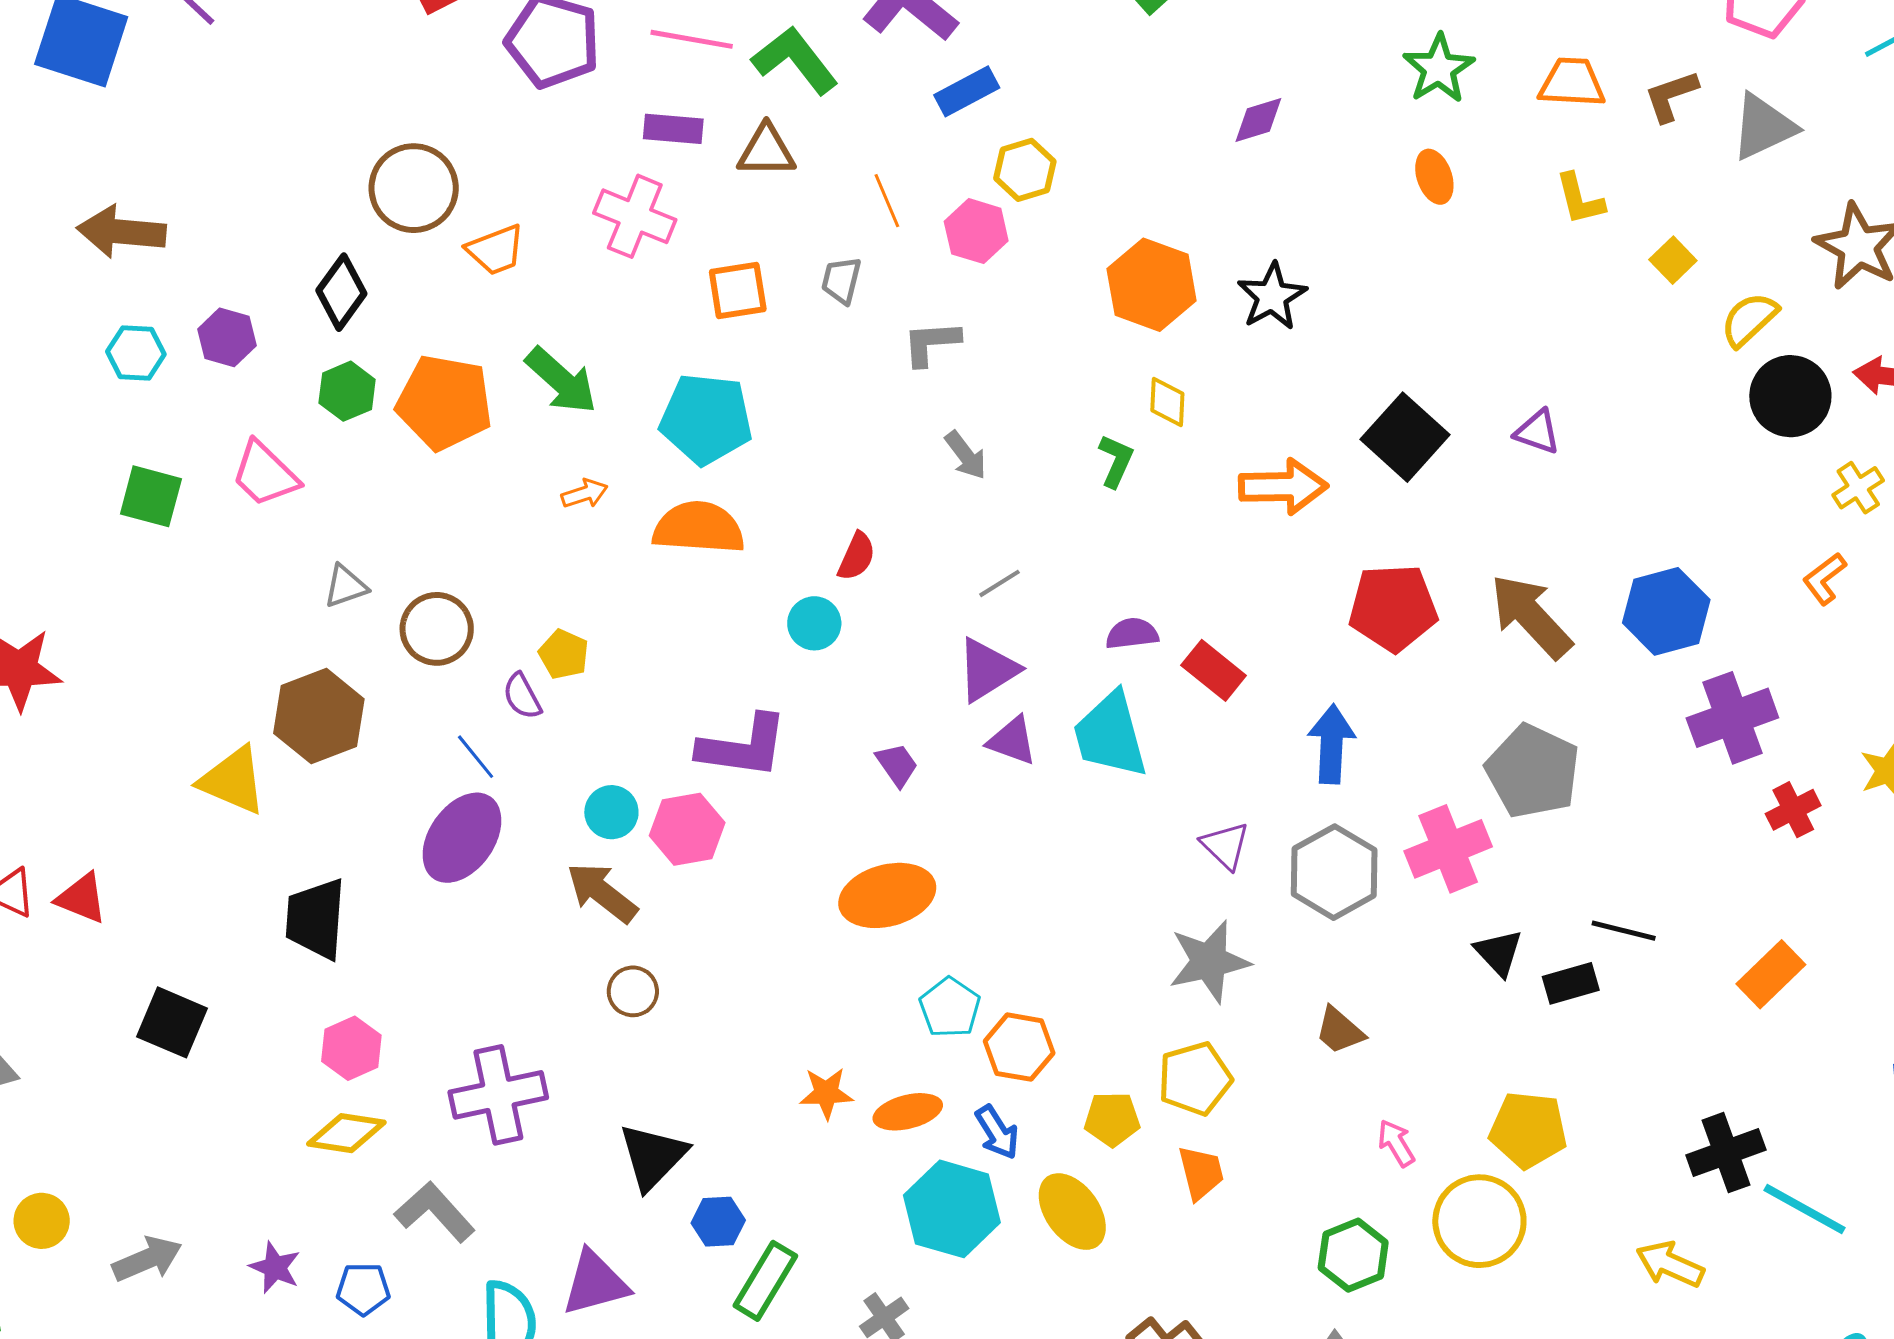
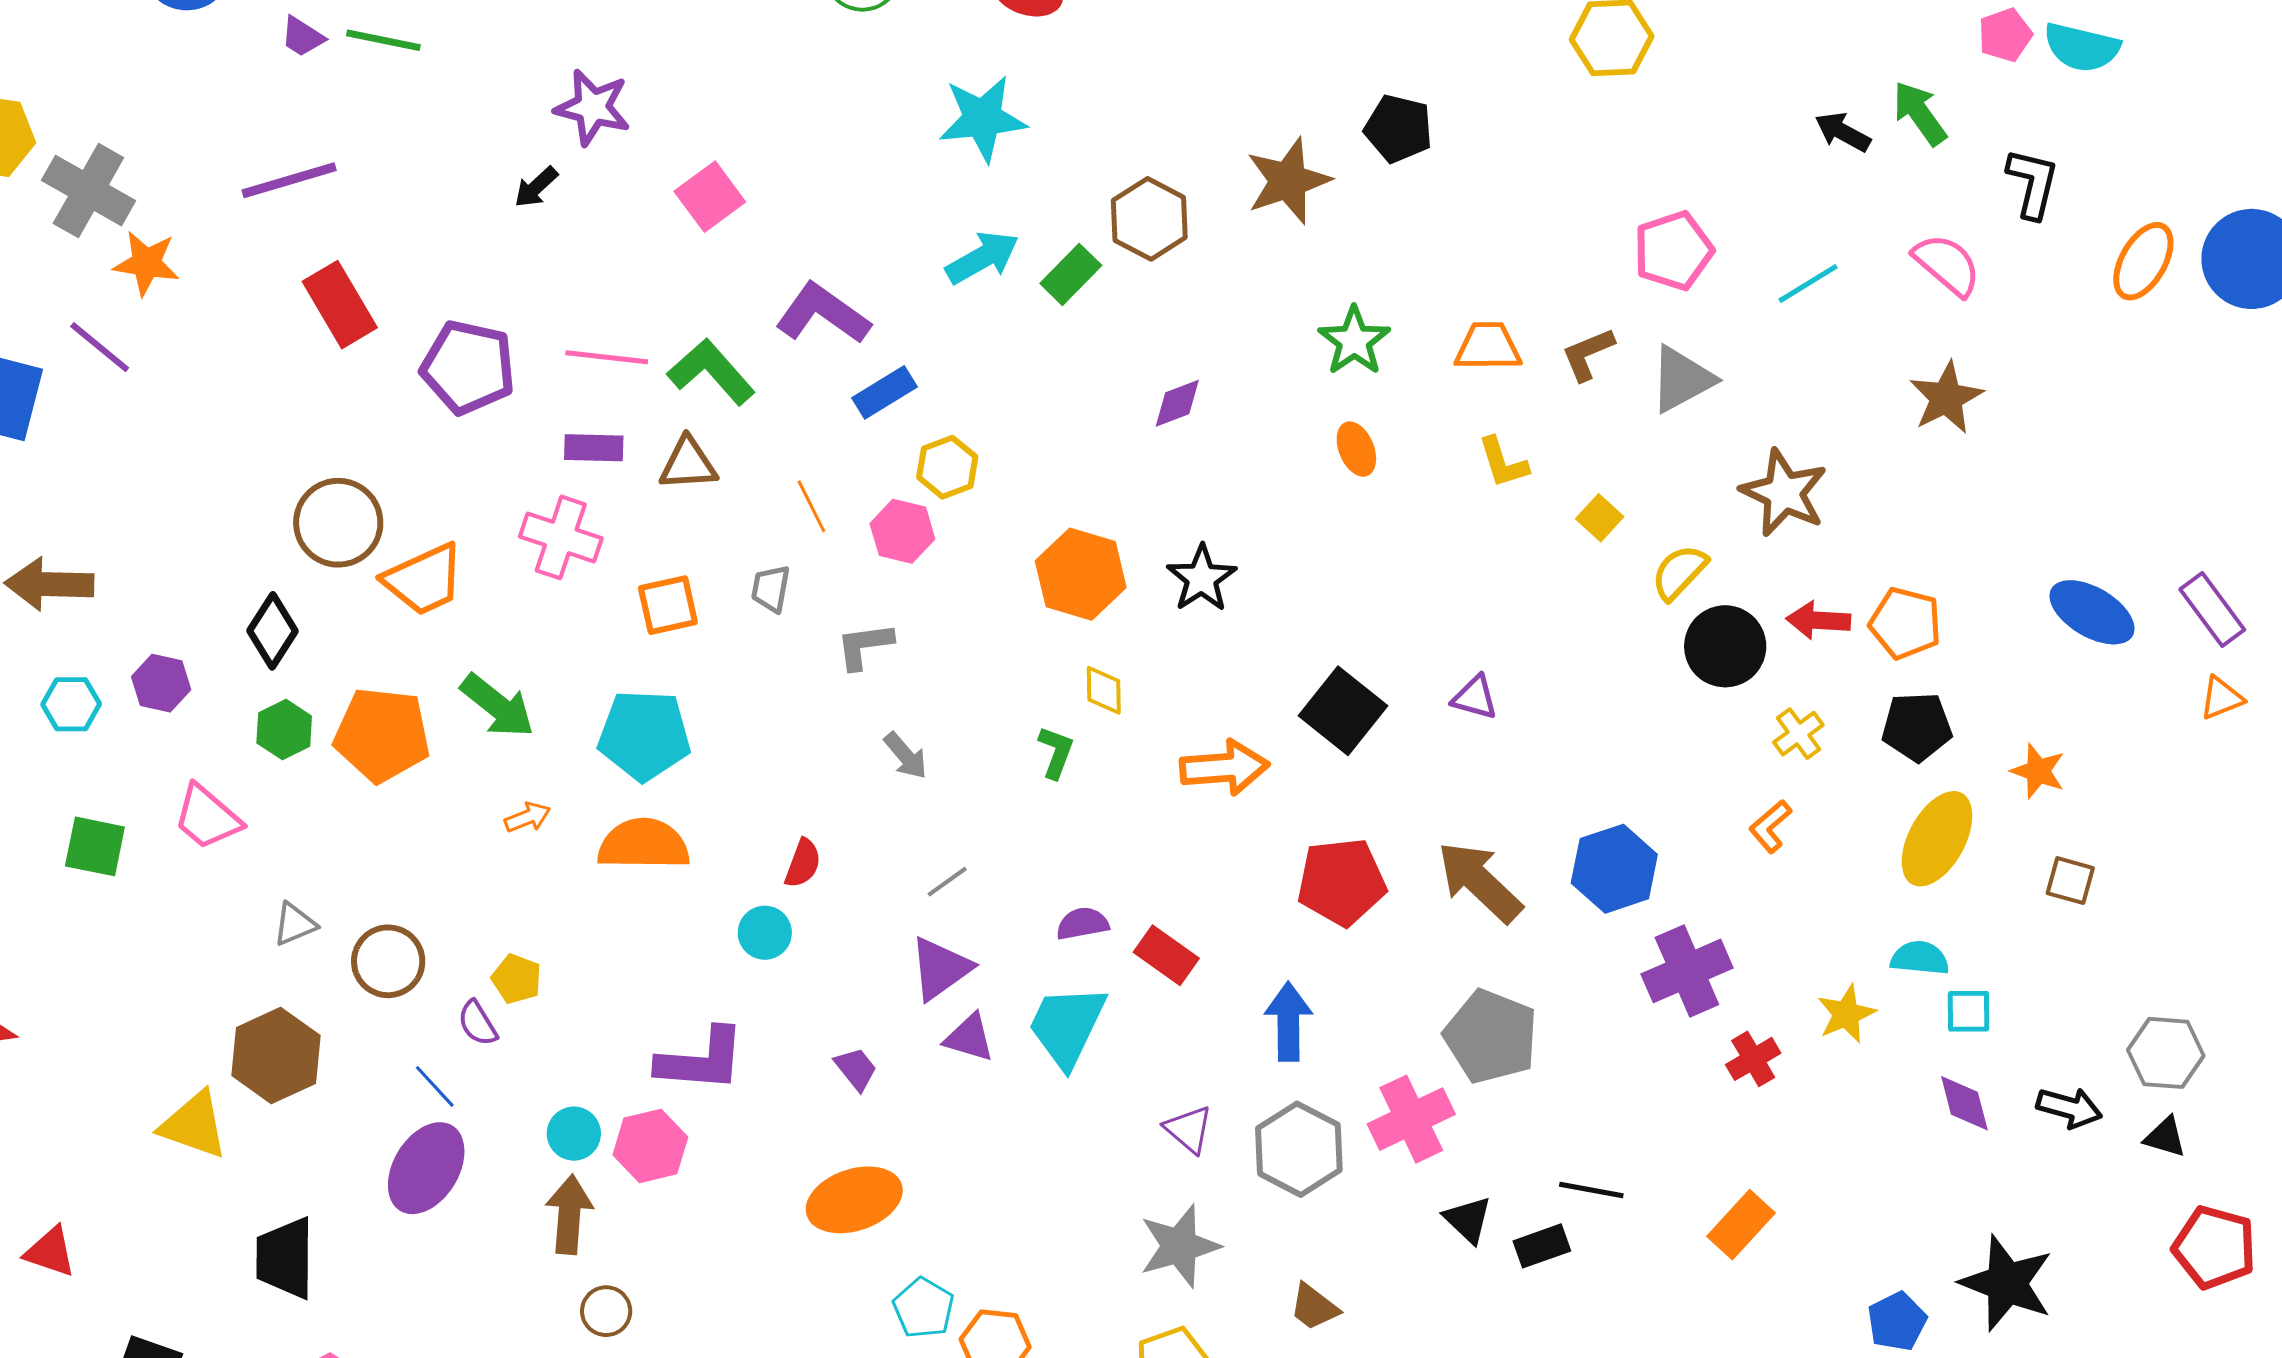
orange trapezoid: (496, 250) -> (424, 580), size x1.4
cyan trapezoid: (1110, 735) -> (1067, 1026), turned 44
brown arrow: (602, 893) -> (569, 1214), turned 60

